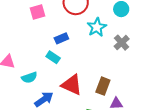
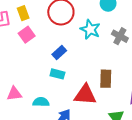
cyan semicircle: (29, 78) -> (41, 102), turned -140
brown rectangle: (103, 86) -> (106, 79), moved

